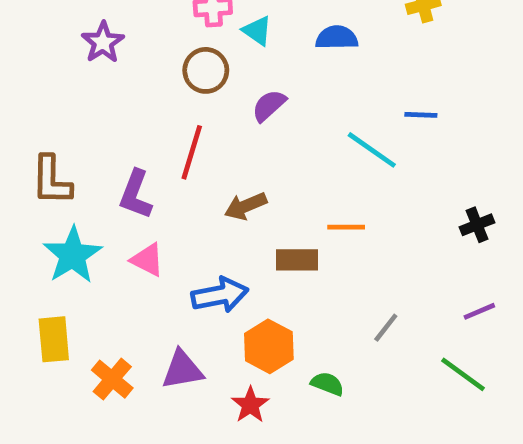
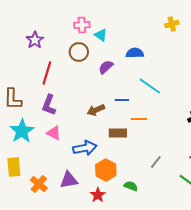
blue semicircle: (337, 38) -> (135, 53), moved
blue line: (421, 115) -> (122, 100), moved
red line: (192, 152) -> (47, 73), moved

